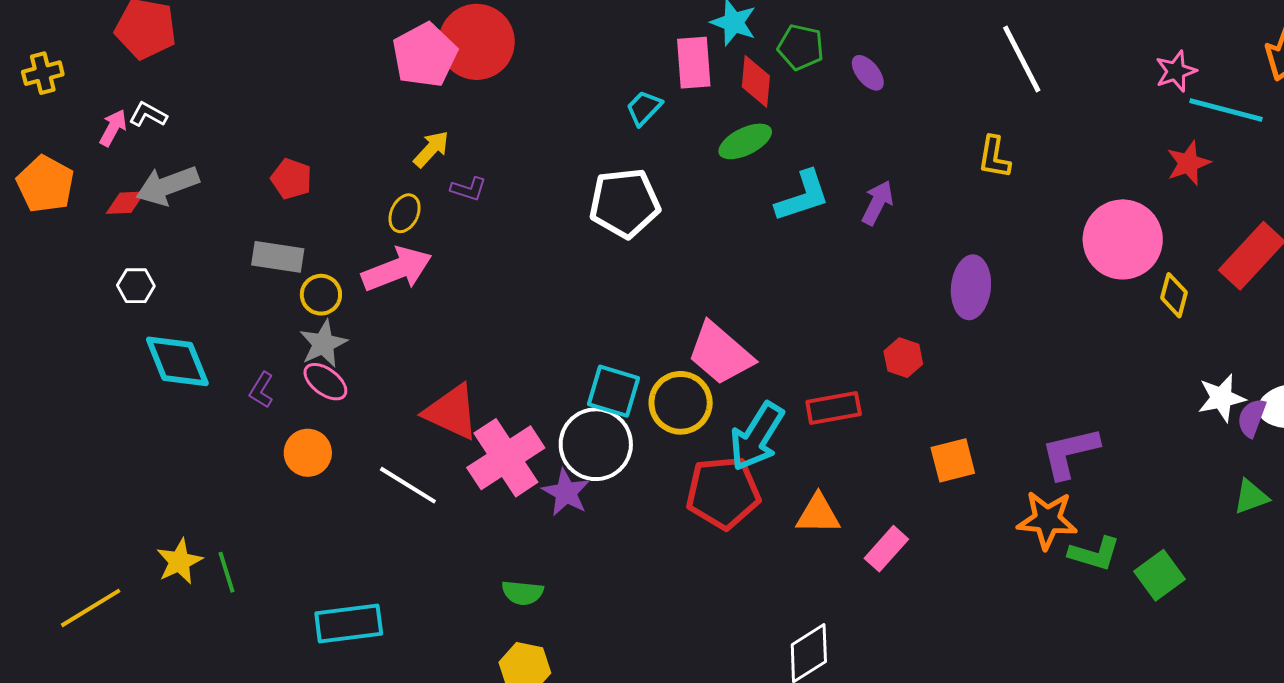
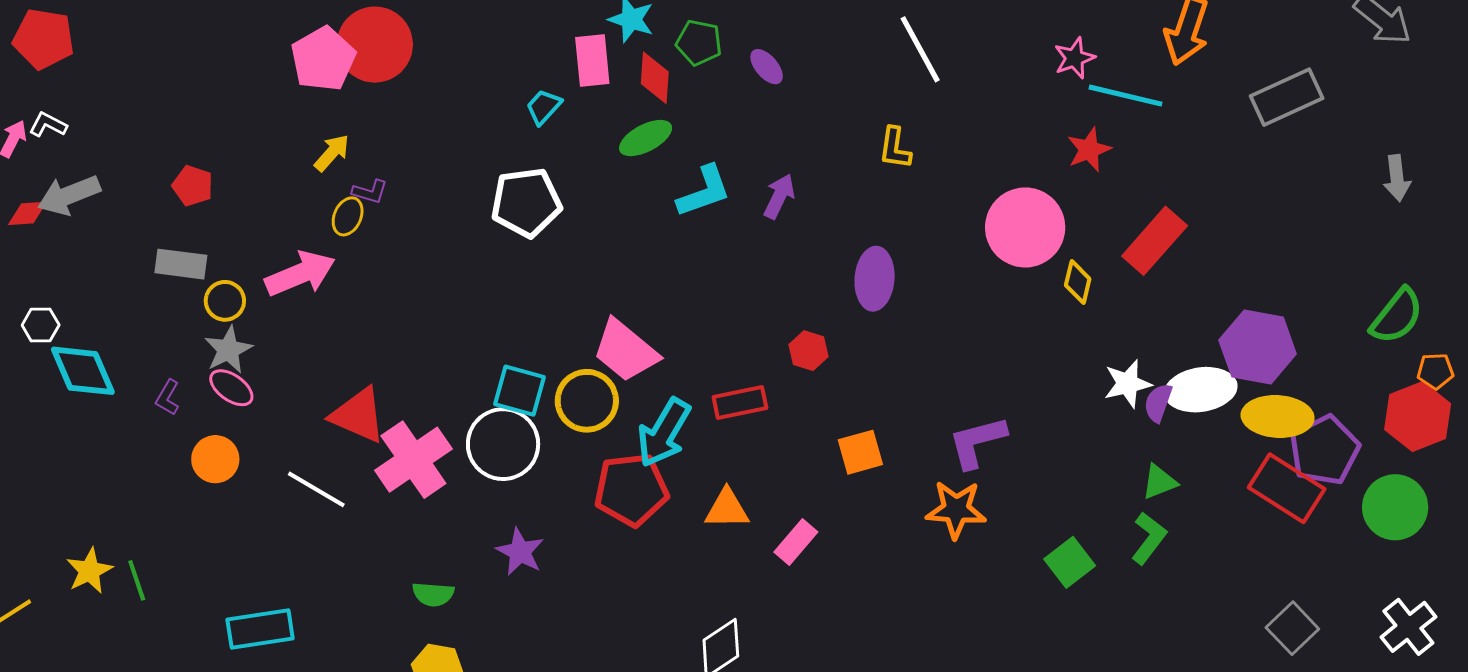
yellow ellipse: (405, 213) -> (348, 216), moved
white hexagon: (136, 286) -> (41, 325), moved
purple star: (566, 492) -> (520, 552), moved
green L-shape: (1094, 554) -> (1149, 538), moved, turned -68

